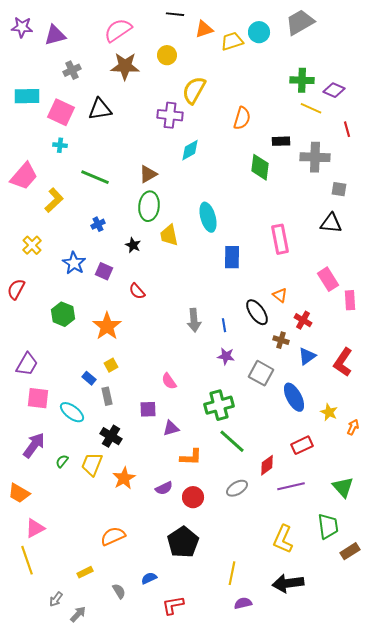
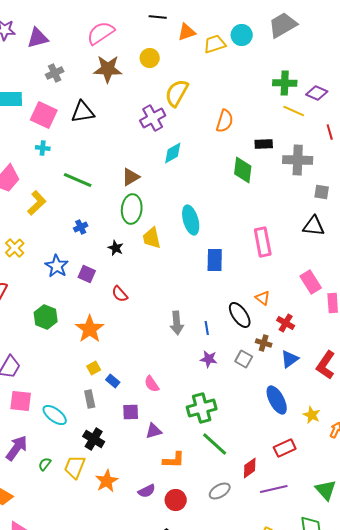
purple cross: (170, 115) -> (153, 118), turned -35
gray square: (261, 373) -> (244, 359), moved, size x0.7
blue rectangle: (89, 378) -> (113, 381), moved

